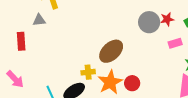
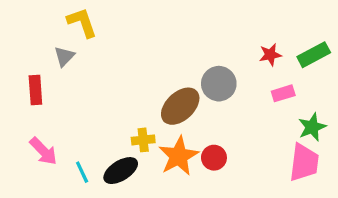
gray triangle: (39, 20) -> (64, 56), turned -40
gray circle: (149, 22) -> (219, 84), moved
pink arrow: (15, 79) -> (43, 151), moved

